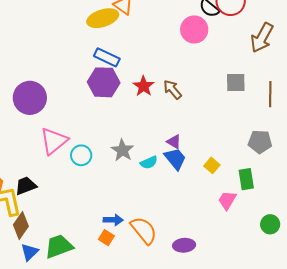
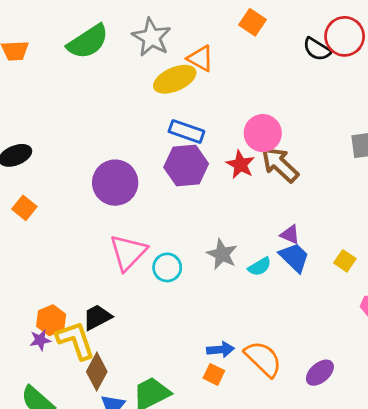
pink circle: (194, 29) -> (263, 133), moved
brown arrow: (172, 90) -> (280, 165), size x1.4
purple circle: (30, 98) -> (115, 183), moved
purple ellipse: (184, 245) -> (320, 373), turned -30

